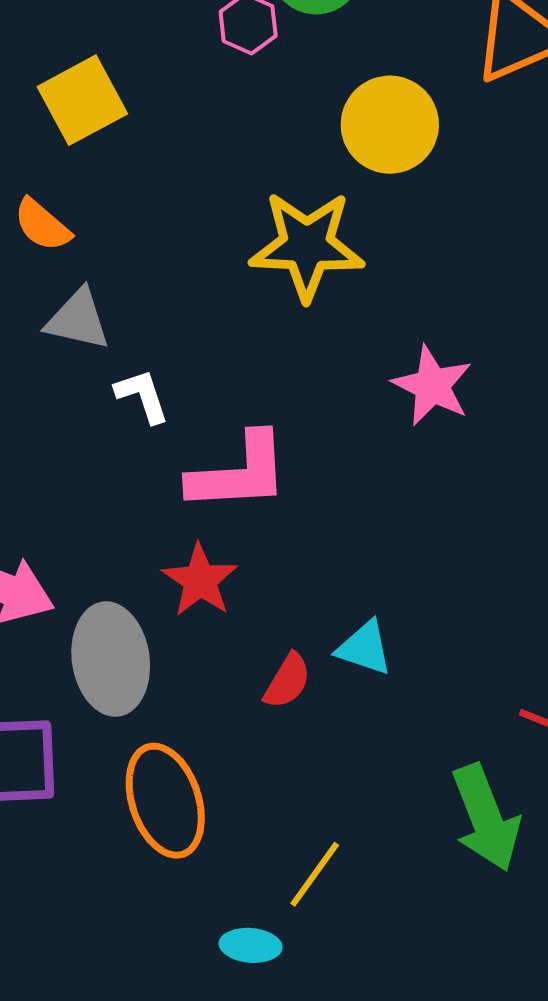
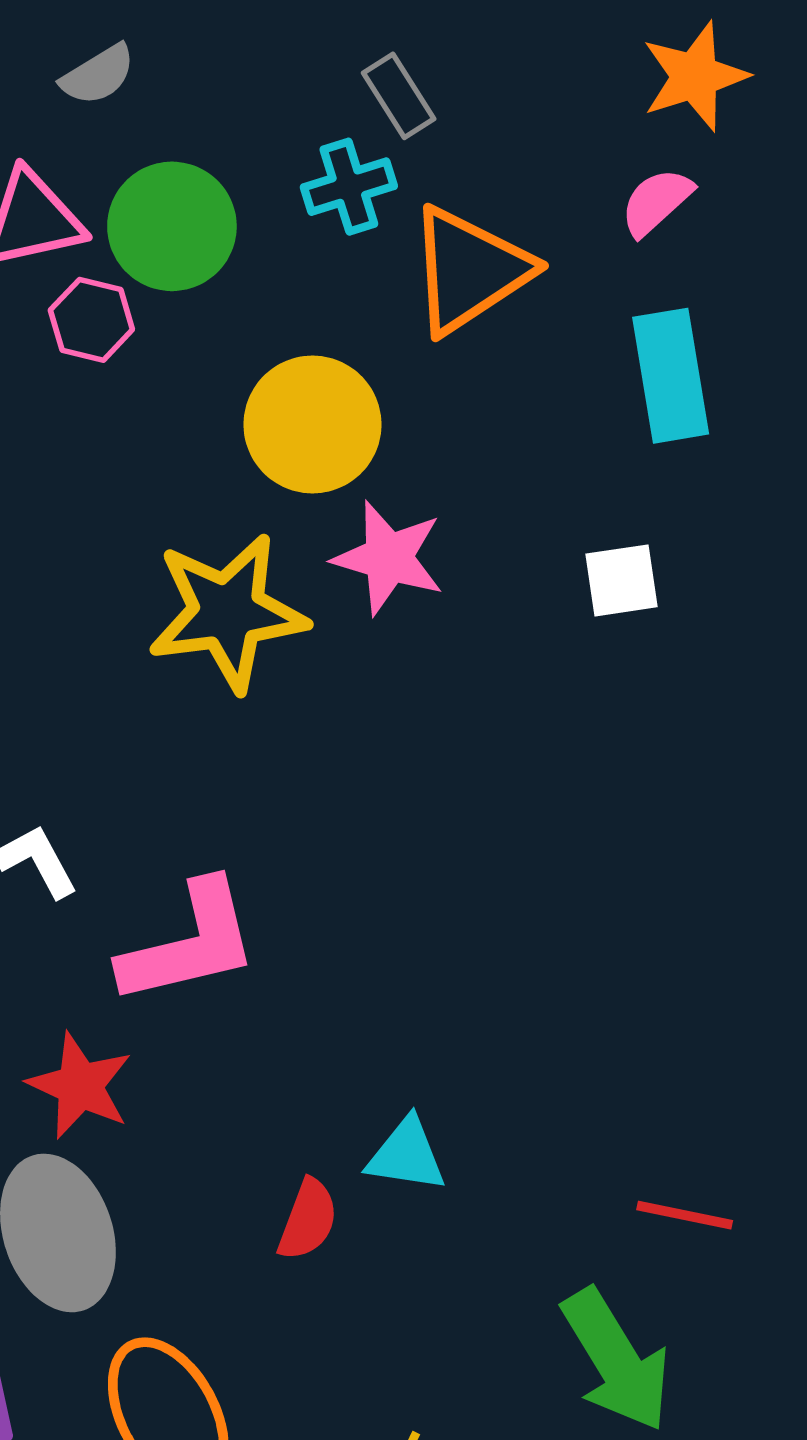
pink star: (432, 386) -> (388, 558), moved
red star: (200, 580) -> (80, 1086), moved

